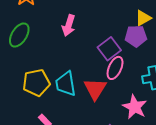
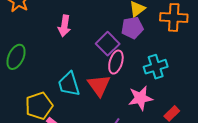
green ellipse: (19, 35) -> (16, 57), moved
yellow pentagon: (36, 83) -> (39, 106), moved
pink star: (135, 107) -> (140, 98), turned -30

